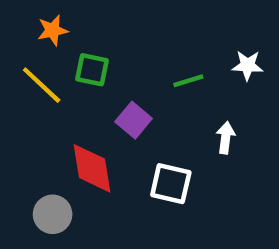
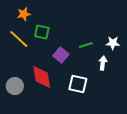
white star: (247, 65) -> (113, 43), moved
green line: (188, 81) -> (86, 45), moved
gray circle: (53, 214) -> (15, 86), moved

